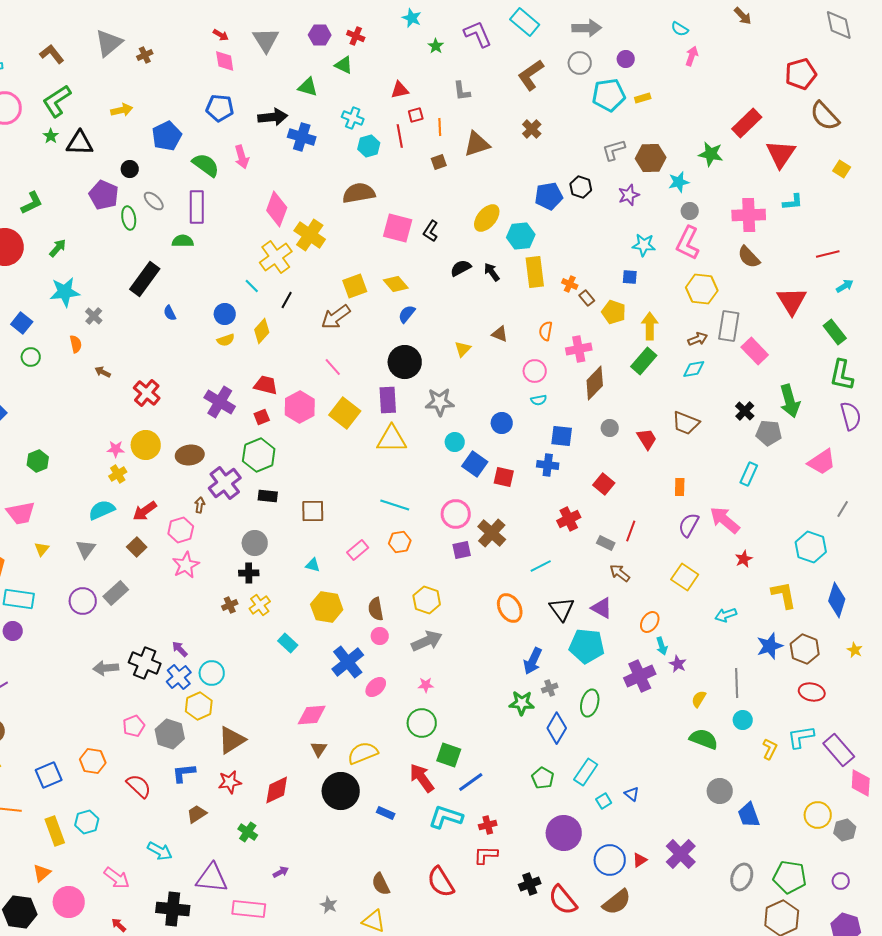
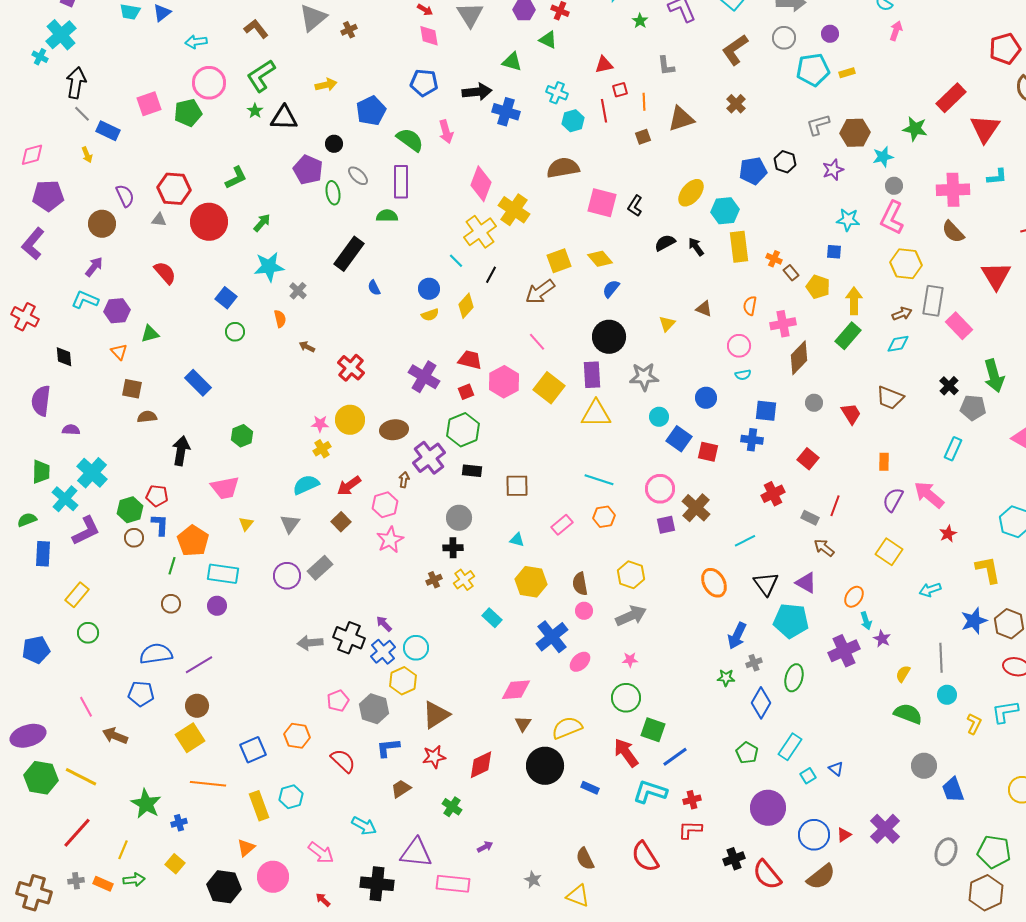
green star: (522, 703) -> (726, 678), size x0.7

